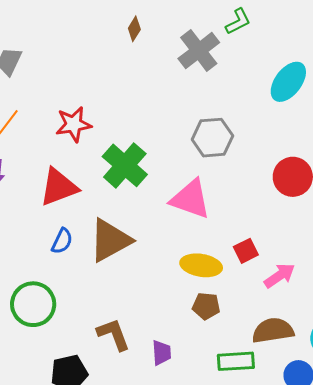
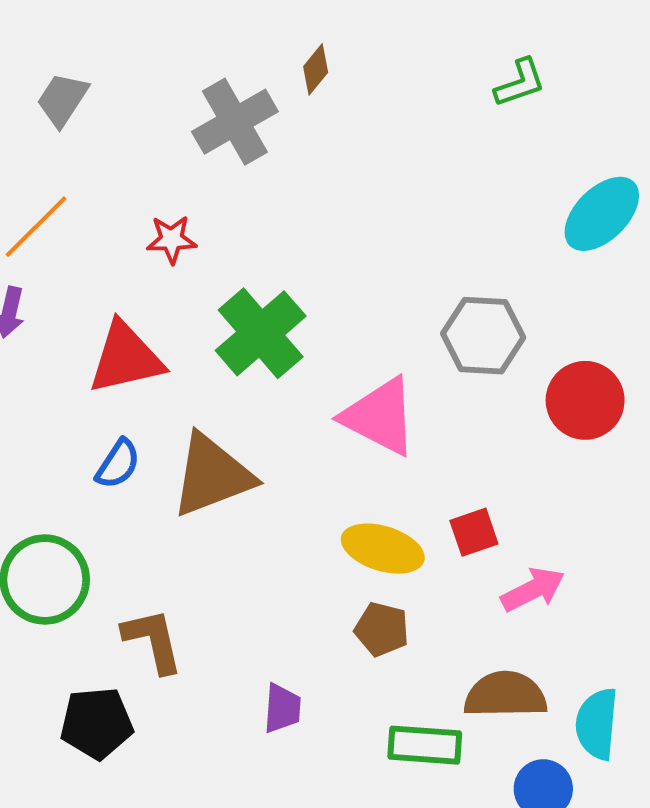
gray cross: (199, 51) -> (235, 122), moved
red star: (73, 124) -> (171, 239), size x0.7
gray hexagon: (212, 138) -> (483, 336), moved
brown L-shape: (114, 334) -> (153, 641), moved

